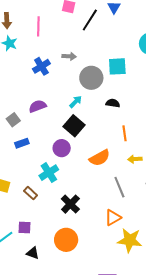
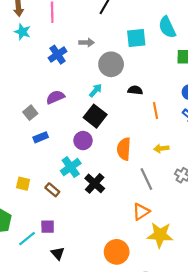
cyan square: (117, 66) -> (136, 38), moved
orange line: (124, 133) -> (156, 110), moved
orange semicircle: (100, 158) -> (124, 149), turned 125
black cross: (70, 204) -> (95, 183), moved
orange circle: (66, 240) -> (117, 252), moved
black triangle: (33, 253) -> (58, 253), turned 32

